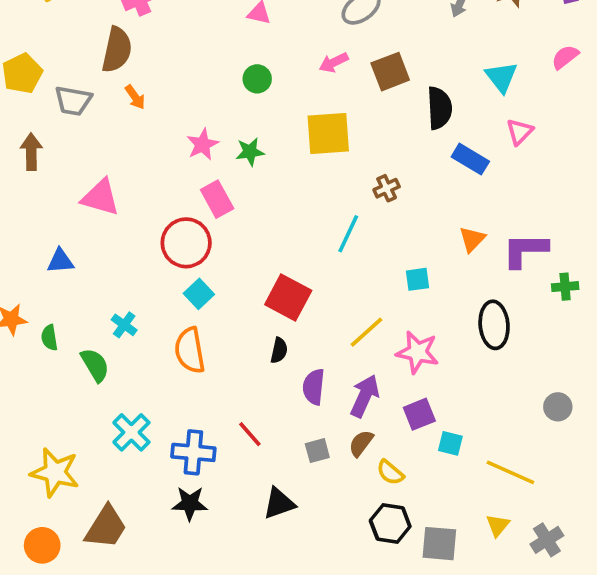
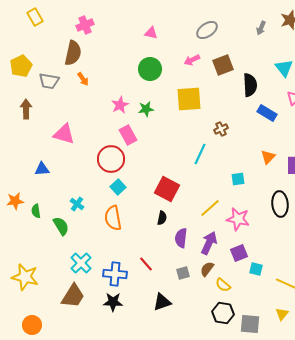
green circle: (257, 79) -> (150, 69), size x1.5
yellow star: (55, 472) -> (25, 277), moved
brown trapezoid: (106, 527) -> (73, 296), moved

